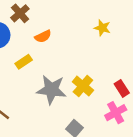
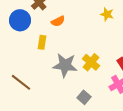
yellow rectangle: (24, 62) -> (42, 42), turned -48

